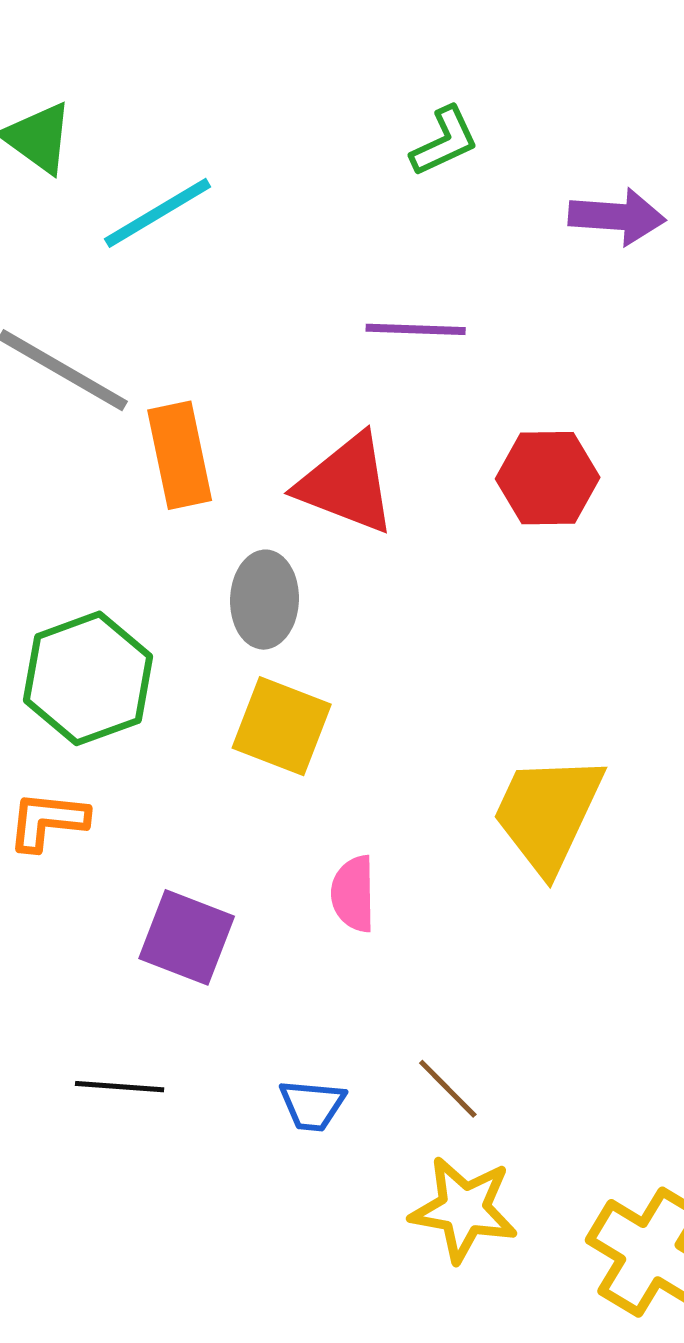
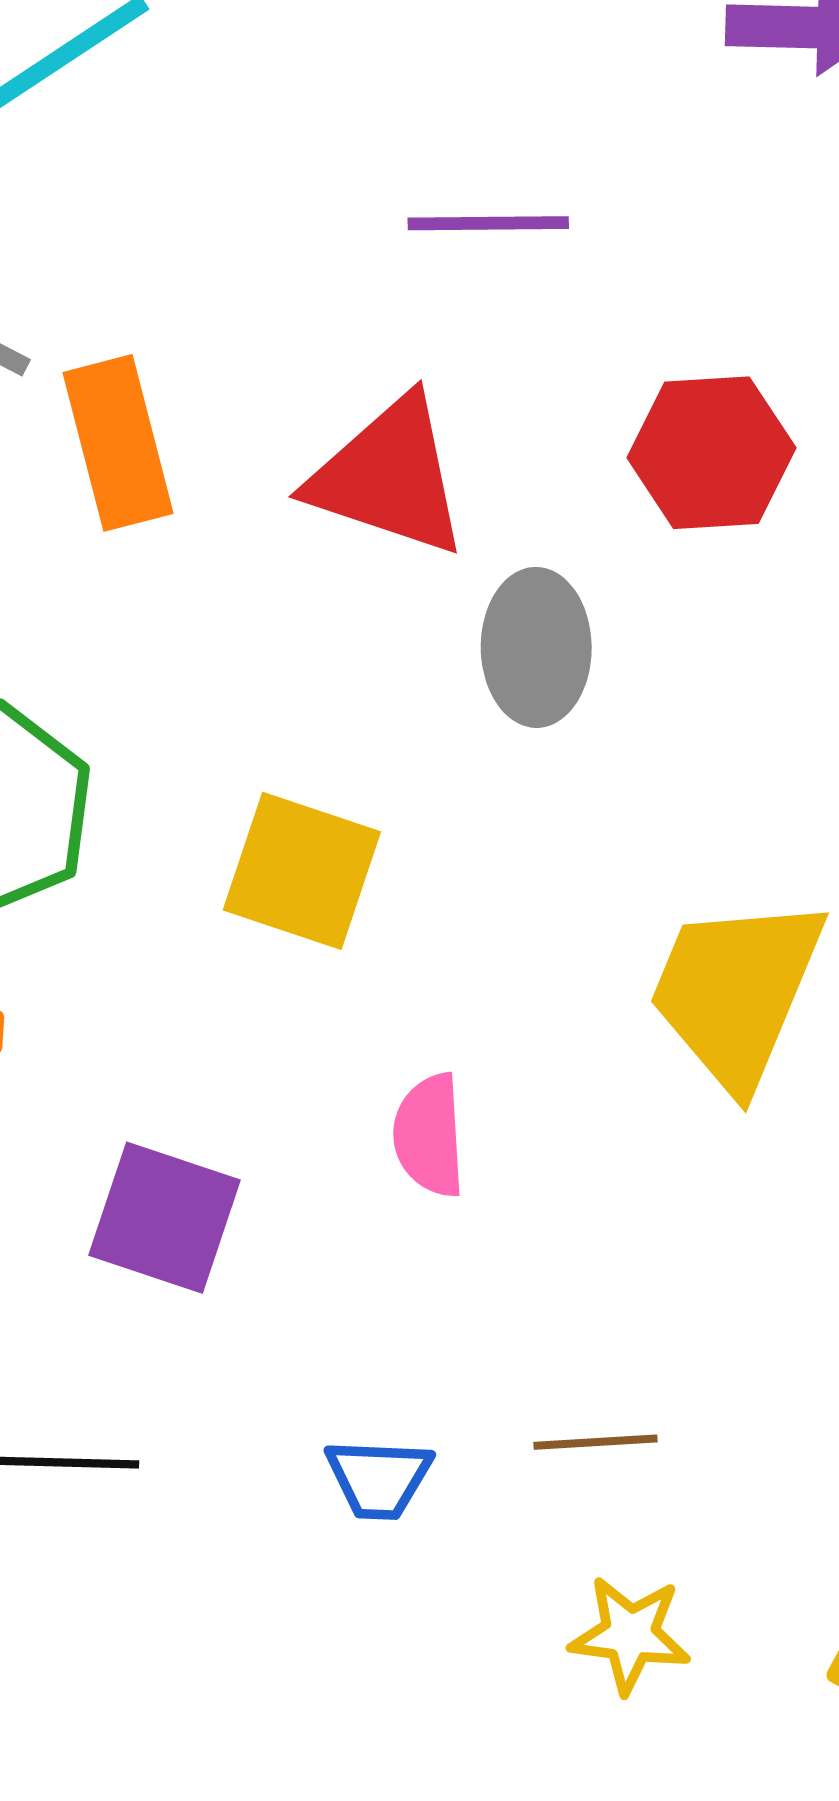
gray ellipse: (264, 600) -> (536, 647), moved
brown line: (448, 1089) -> (596, 1442), turned -46
yellow star: (464, 1209) -> (630, 1635), size x0.7

